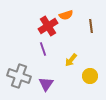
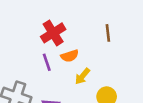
orange semicircle: (66, 15) -> (70, 56), moved

